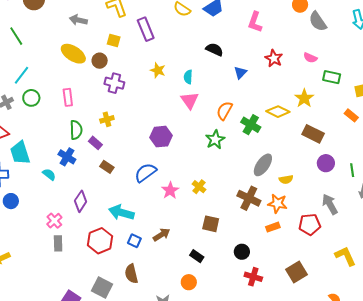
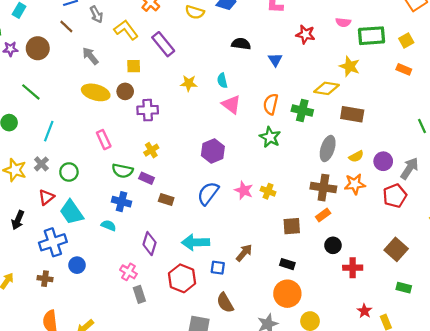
gray arrow: (78, 20) -> (90, 56), turned 54
green rectangle: (332, 77) -> (371, 36), size x1.4
green circle: (31, 98) -> (69, 172), moved
green semicircle: (76, 130) -> (122, 171), turned 120
brown rectangle: (313, 134) -> (352, 114), moved
purple circle: (326, 163) -> (383, 161), moved
pink star: (170, 190) -> (244, 190), moved
gray arrow: (330, 204) -> (409, 168), turned 80
orange rectangle: (273, 227) -> (323, 215), moved
orange circle: (189, 282) -> (287, 294), size x1.6

